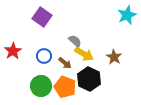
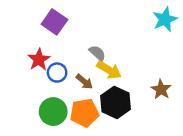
red star: (13, 51) -> (39, 60), moved
brown star: (114, 57) -> (161, 89), moved
orange pentagon: (65, 87) -> (84, 113), turned -30

